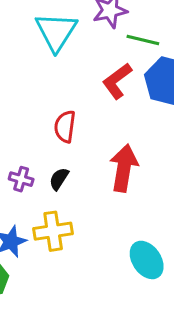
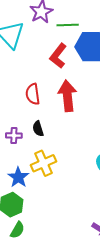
red arrow: (124, 168) -> (67, 96), moved
black semicircle: (59, 179) -> (38, 129), turned -35

